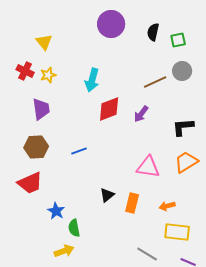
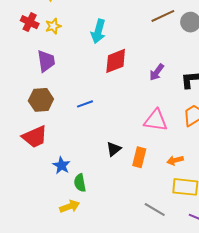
brown line: (155, 82) -> (163, 16), moved
purple arrow: (141, 114) -> (157, 72), moved

